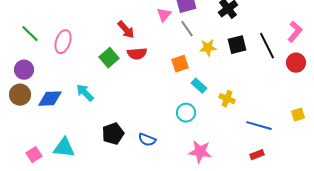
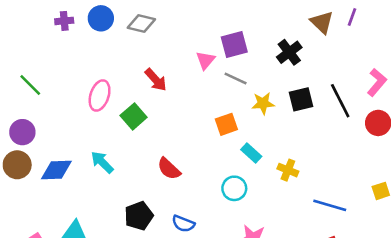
gray line: (187, 29) -> (236, 78), turned -30
pink ellipse: (63, 42) -> (100, 95), moved
red semicircle: (137, 54) -> (169, 169), moved, turned 48

